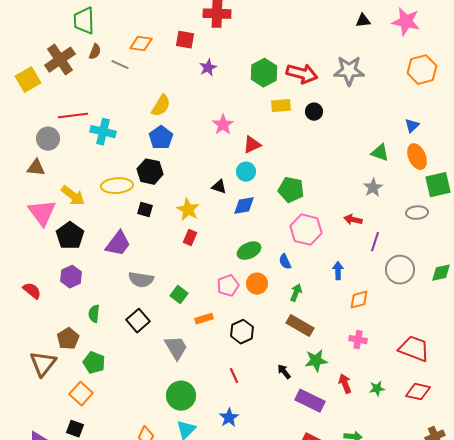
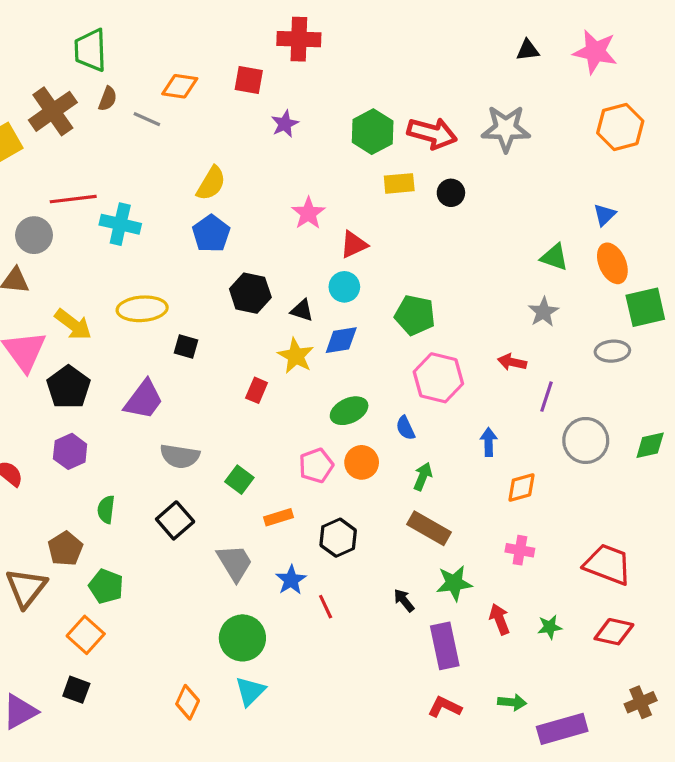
black hexagon: (150, 172) -> (250, 293), moved
yellow star: (188, 210) -> (296, 356), moved
purple rectangle: (310, 401) -> (445, 646), turned 52
blue star: (229, 418) -> (291, 580), moved

